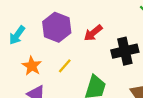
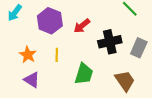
cyan arrow: (17, 35) -> (15, 13), moved
yellow line: (65, 66) -> (57, 55), turned -40

